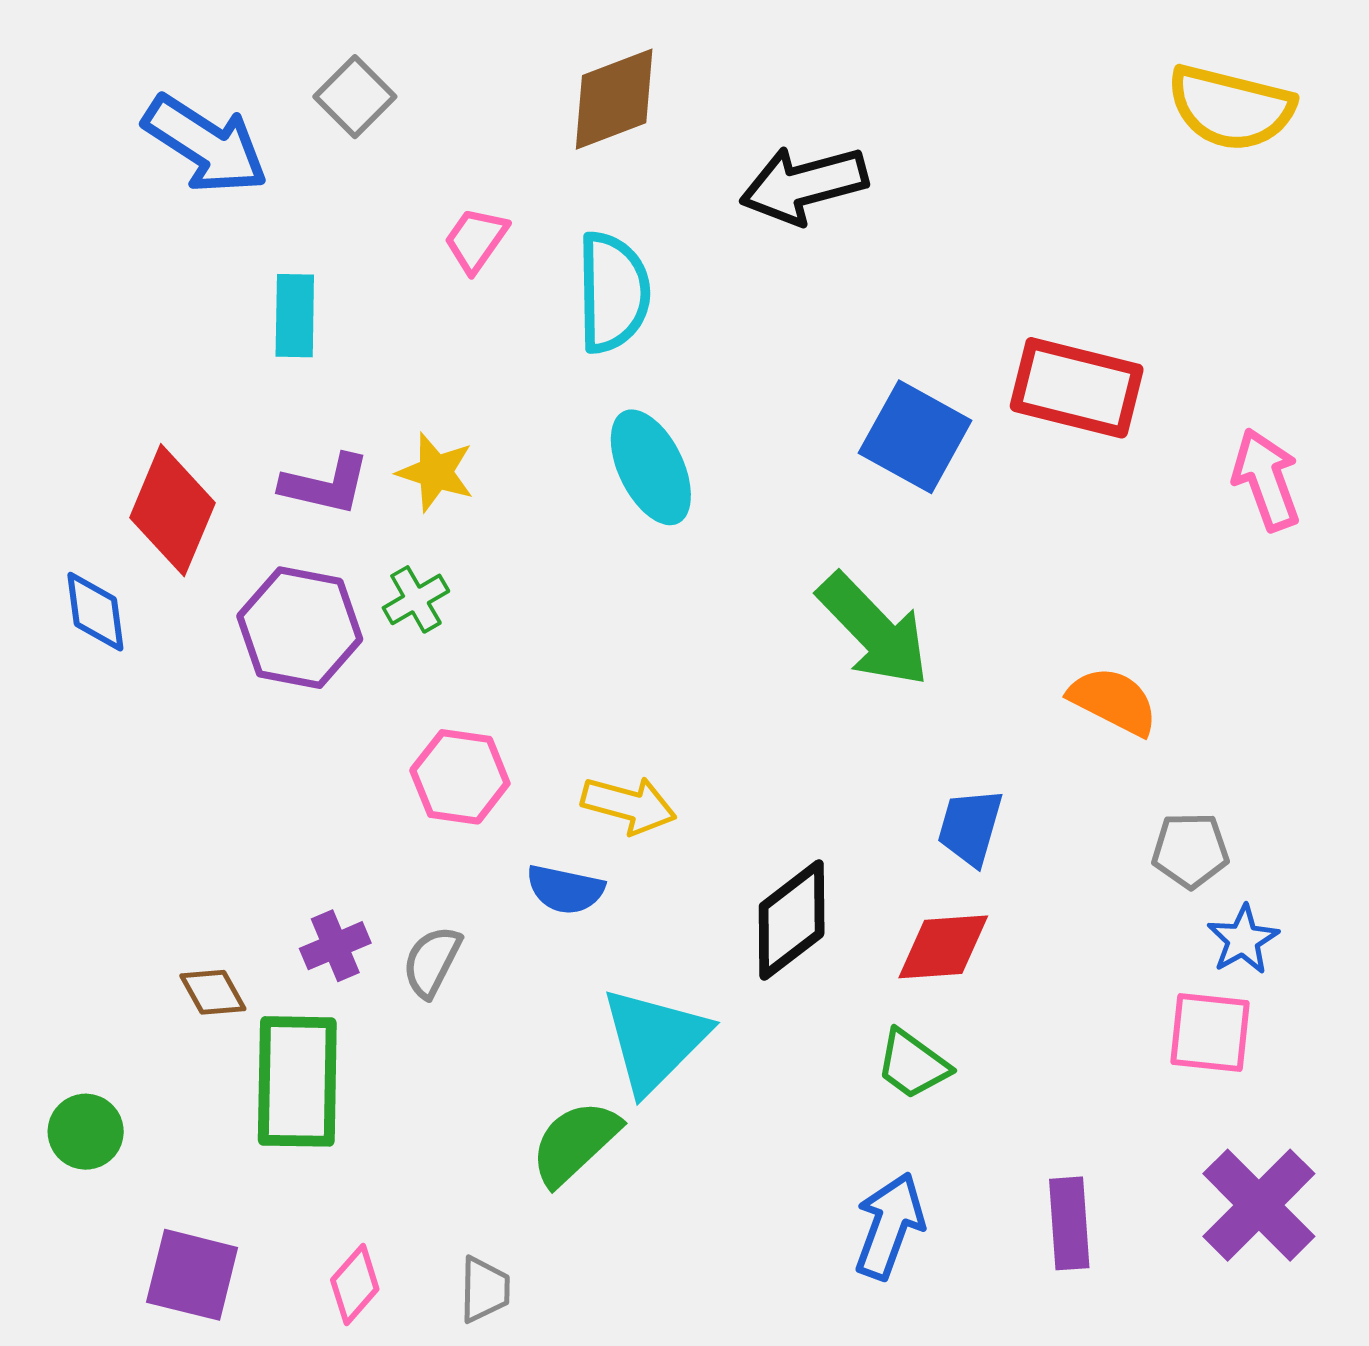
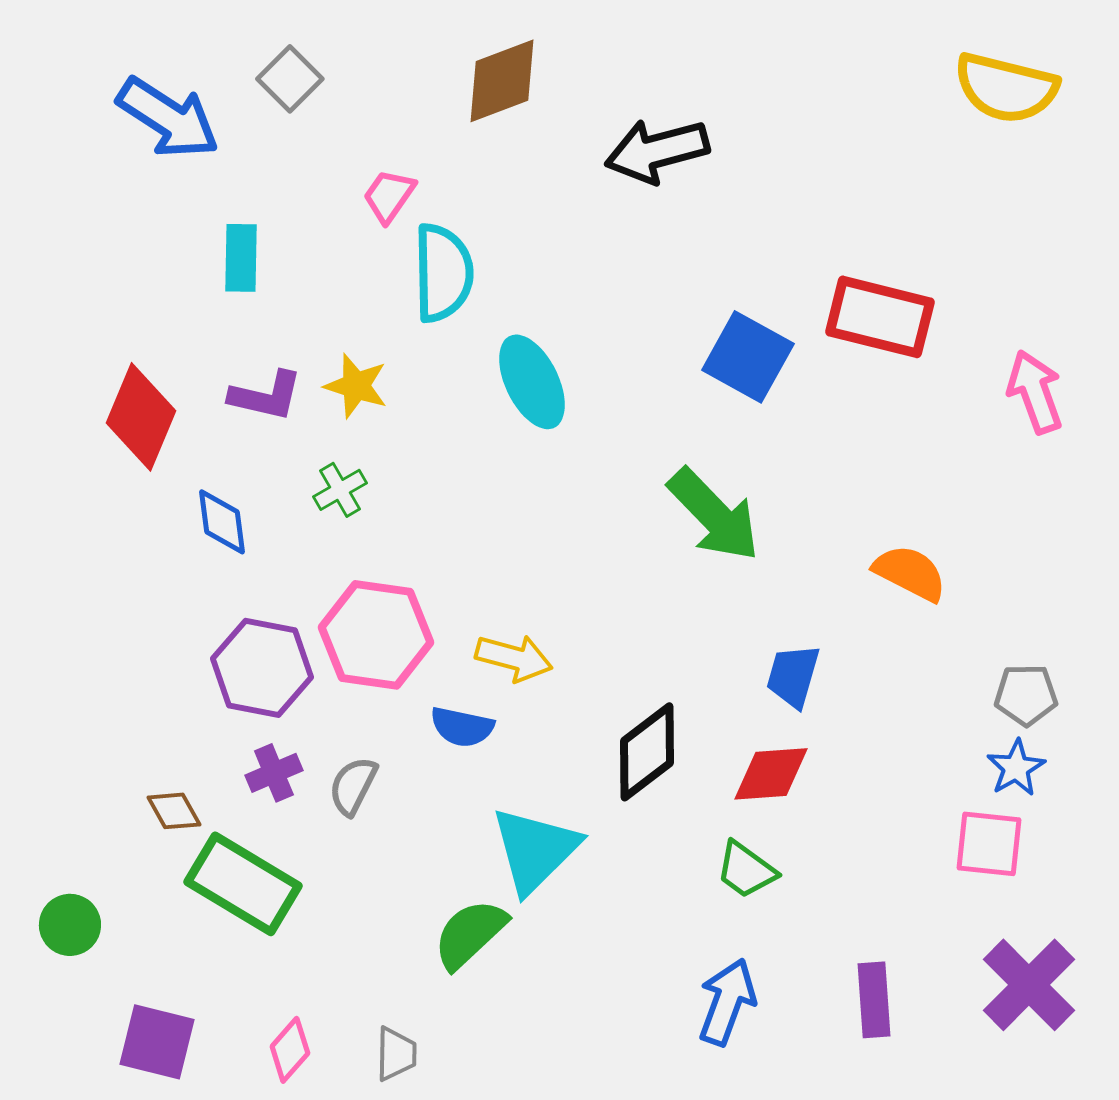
cyan semicircle: (613, 292) -> (443, 273), moved
blue diamond: (95, 612) -> (222, 522), moved
purple hexagon: (300, 628) -> (262, 668), moved
pink hexagon: (460, 777) -> (376, 635), size x1.4
gray pentagon: (1190, 850) -> (1026, 695), moved
green rectangle: (297, 1081) -> (243, 884), turned -60

